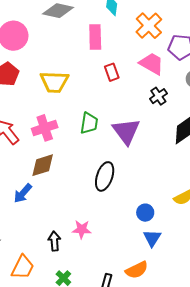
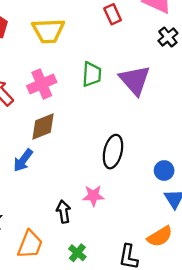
black ellipse: (105, 176) -> (113, 152), moved

